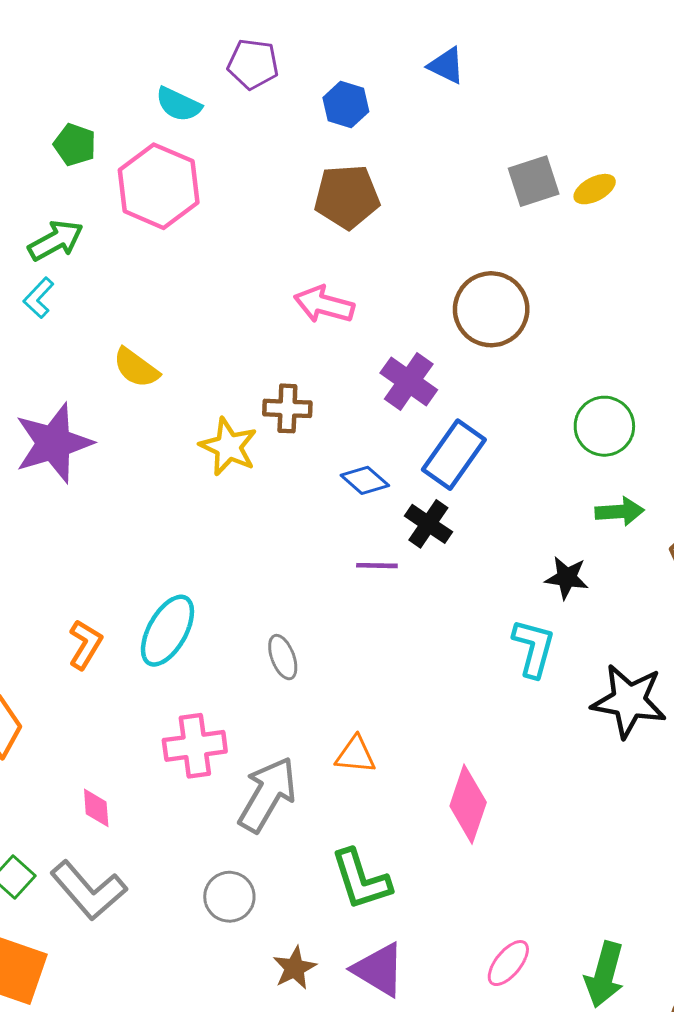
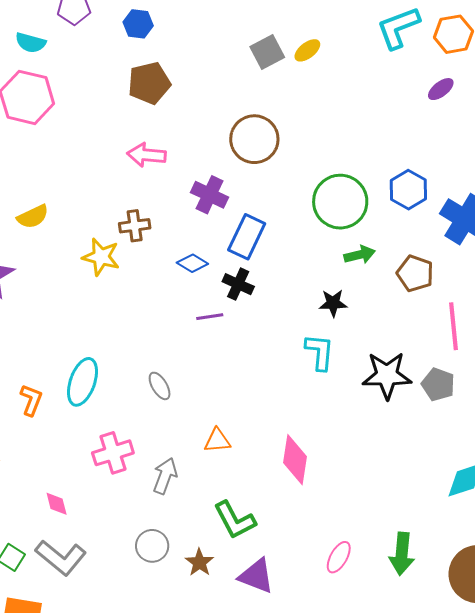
yellow semicircle: (136, 368) -> (33, 217), turned -52
green circle: (604, 426) -> (340, 202), size x1.4
gray arrow: (267, 794) -> (165, 476), size x0.7
brown star: (295, 968) -> (199, 562), moved

